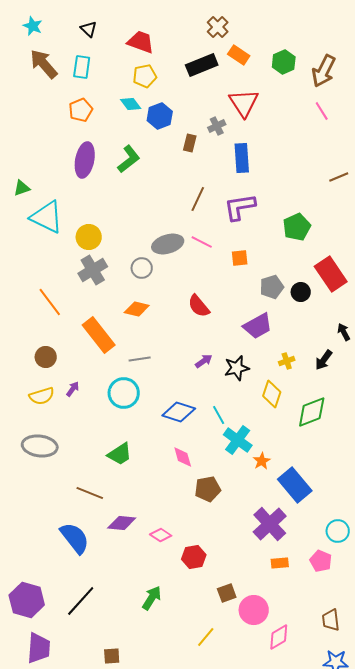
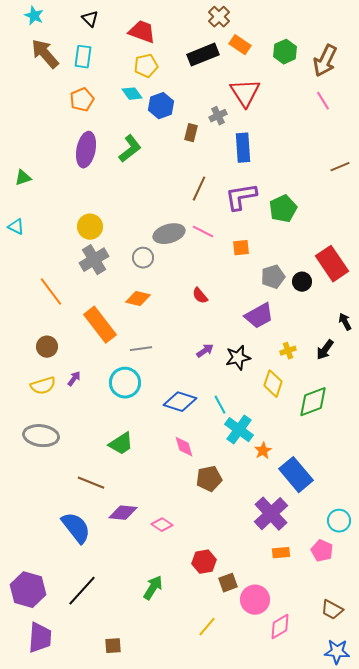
cyan triangle: (47, 217) -> (16, 227), moved, size x0.5
green pentagon: (297, 227) -> (283, 209), moved
red semicircle: (199, 306) -> (200, 296), size x0.7
red hexagon: (194, 557) -> (204, 562), moved
brown trapezoid: (331, 620) -> (332, 610), turned -55

